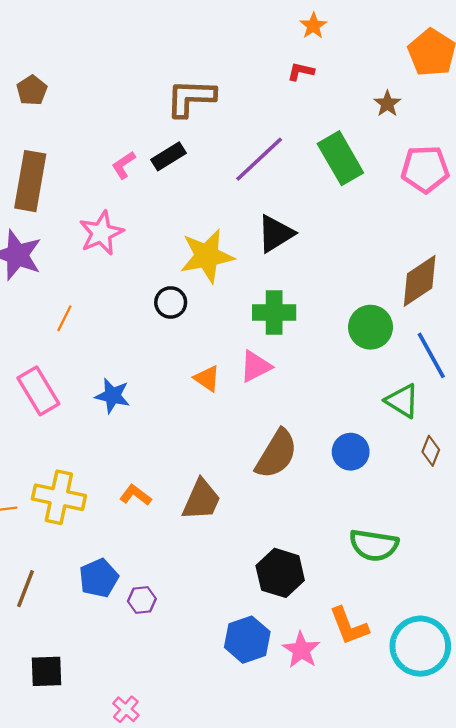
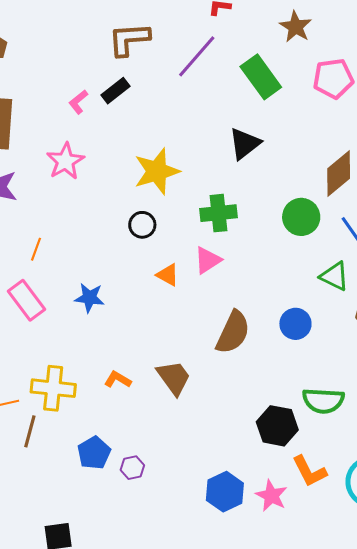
brown star: (387, 104) -> (296, 27), size x1.4
purple line: (259, 159) -> (197, 56), moved
black triangle: (276, 234) -> (245, 144), moved
black circle: (171, 302) -> (142, 225), moved
orange line: (64, 318) -> (36, 249), moved
brown trapezoid: (201, 500) -> (174, 378), turned -54
black hexagon: (280, 573) -> (277, 426), moved
brown line: (25, 589) -> (30, 431), moved

